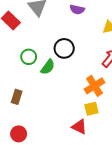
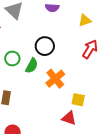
orange cross: (95, 86) -> (55, 79), moved
yellow square: (91, 109) -> (78, 100), turned 32

